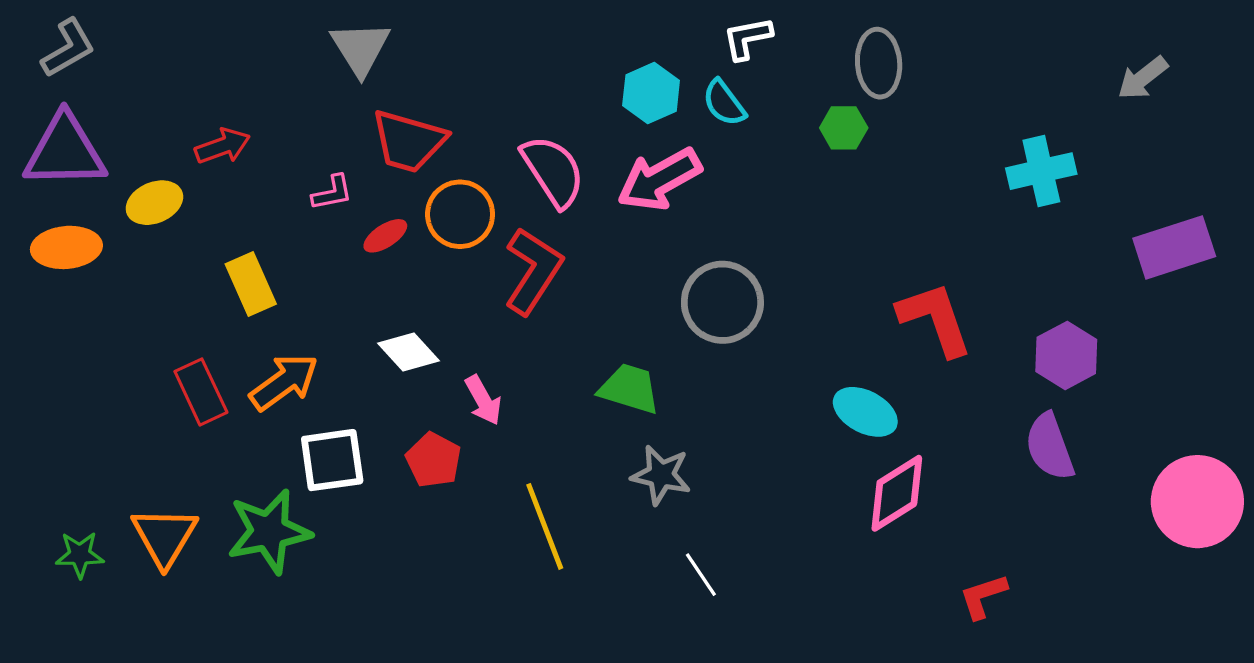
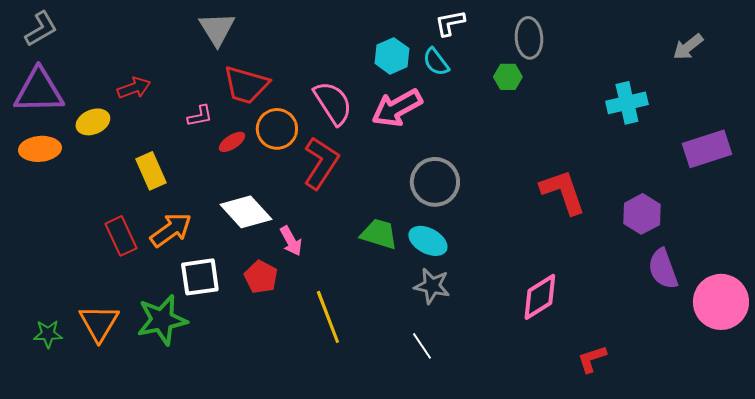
white diamond: (409, 352) -> (246, 212), size x1.4
cyan ellipse: (865, 412) -> (428, 241), moved
purple semicircle: (1050, 447) -> (663, 269), moved
gray star: (661, 475) -> (432, 286), moved

